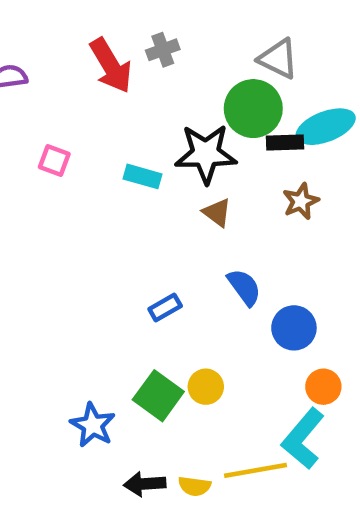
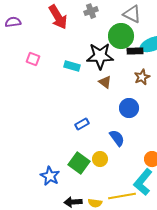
gray cross: (163, 50) -> (91, 11), moved
blue semicircle: (244, 287) -> (117, 138), moved
blue circle: (294, 328) -> (129, 108), moved

